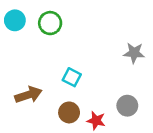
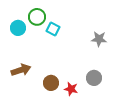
cyan circle: (15, 20) -> (18, 28), moved
cyan square: (72, 77) -> (53, 29), moved

